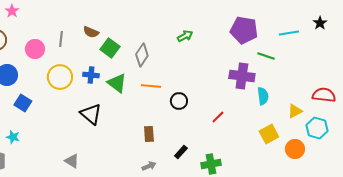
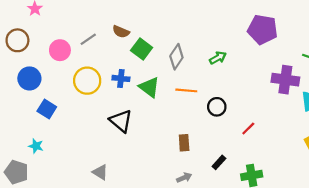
purple pentagon: (244, 30) -> (263, 29), moved
green arrow: (185, 36) -> (218, 58), moved
gray line: (61, 39) -> (88, 39), turned 49
red line: (218, 117) -> (248, 129), moved

